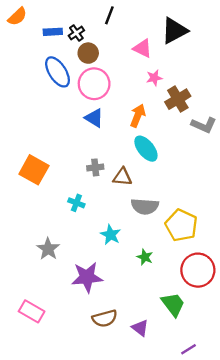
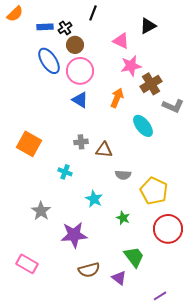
black triangle: (174, 31) -> (148, 26), size x0.7
pink star: (154, 78) -> (131, 66), size x1.5
cyan ellipse: (146, 149) -> (143, 126), moved
gray semicircle: (145, 206) -> (123, 175), size x0.7
green trapezoid: (173, 304) -> (134, 257), moved

